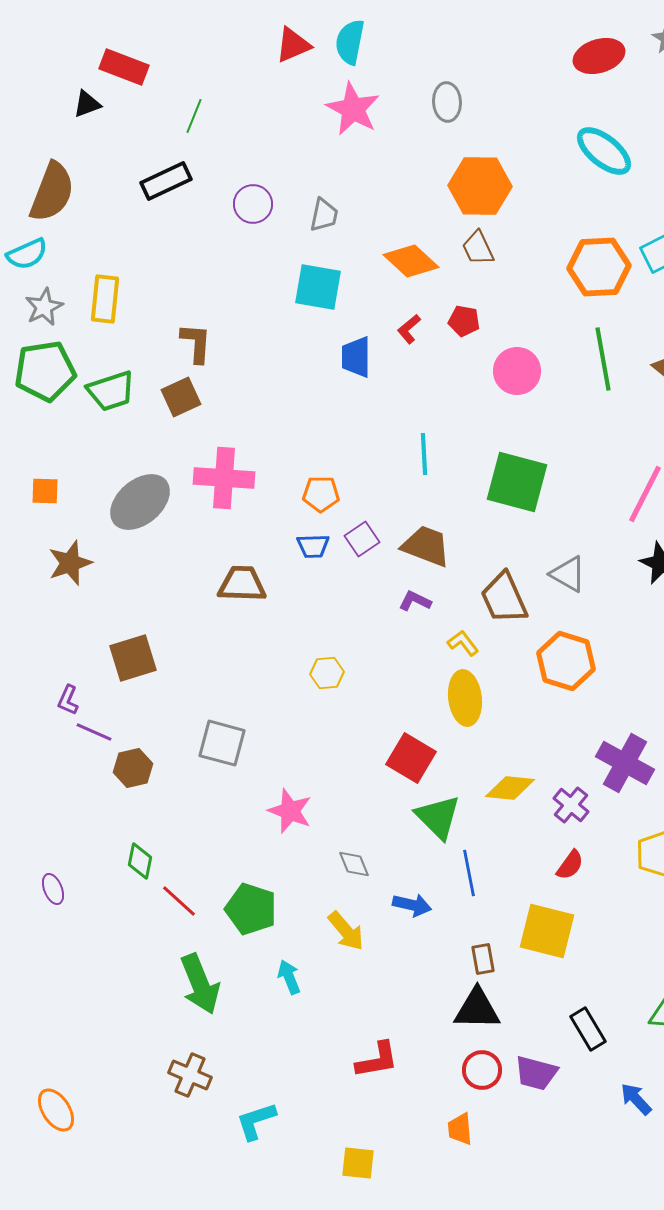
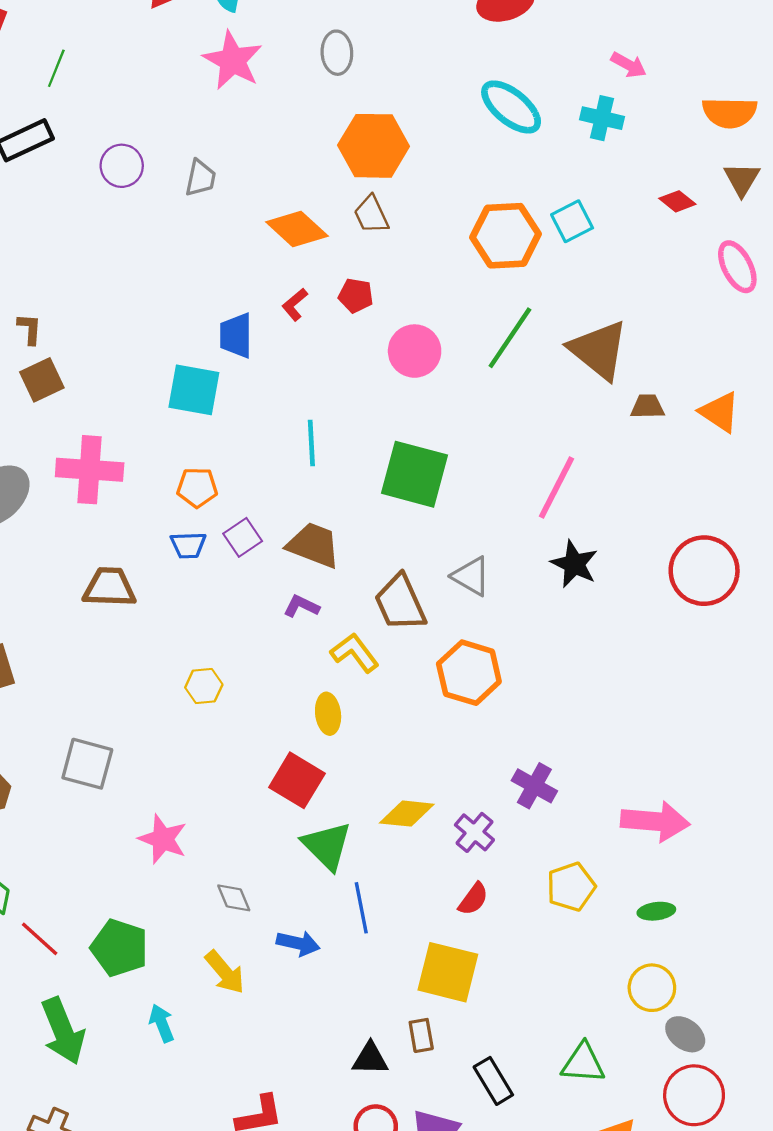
cyan square: (318, 287) -> (194, 390), moved
brown L-shape: (196, 343) -> (30, 329), moved, size x0.7
green line: (603, 359) -> (510, 338), turned 44
yellow L-shape: (463, 643) -> (355, 653), size x1.4
yellow ellipse: (465, 698) -> (328, 714), moved, size x0.7
purple cross: (625, 763) -> (534, 786), size x0.7
brown rectangle: (483, 959) -> (421, 1035), moved
black triangle: (477, 1009) -> (370, 1059), size x0.7

